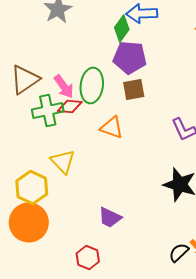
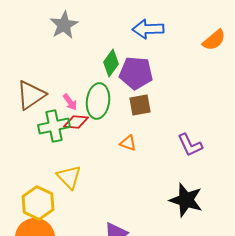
green diamond: (122, 28) -> (111, 63), moved
pink arrow: (64, 86) -> (70, 102), size x0.7
orange triangle: (112, 128) -> (128, 143), moved, size x0.7

